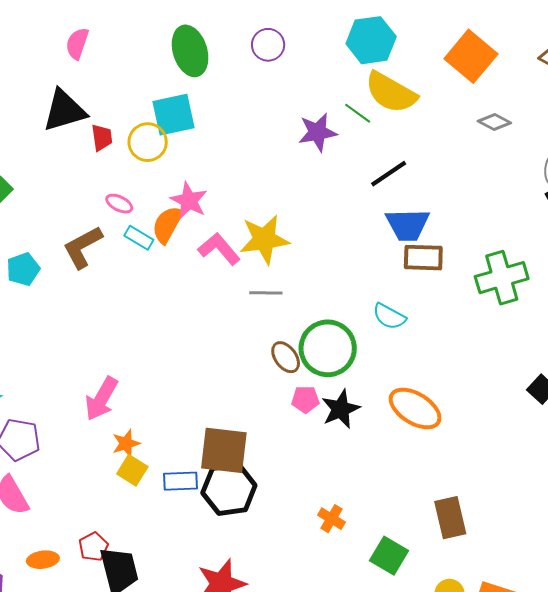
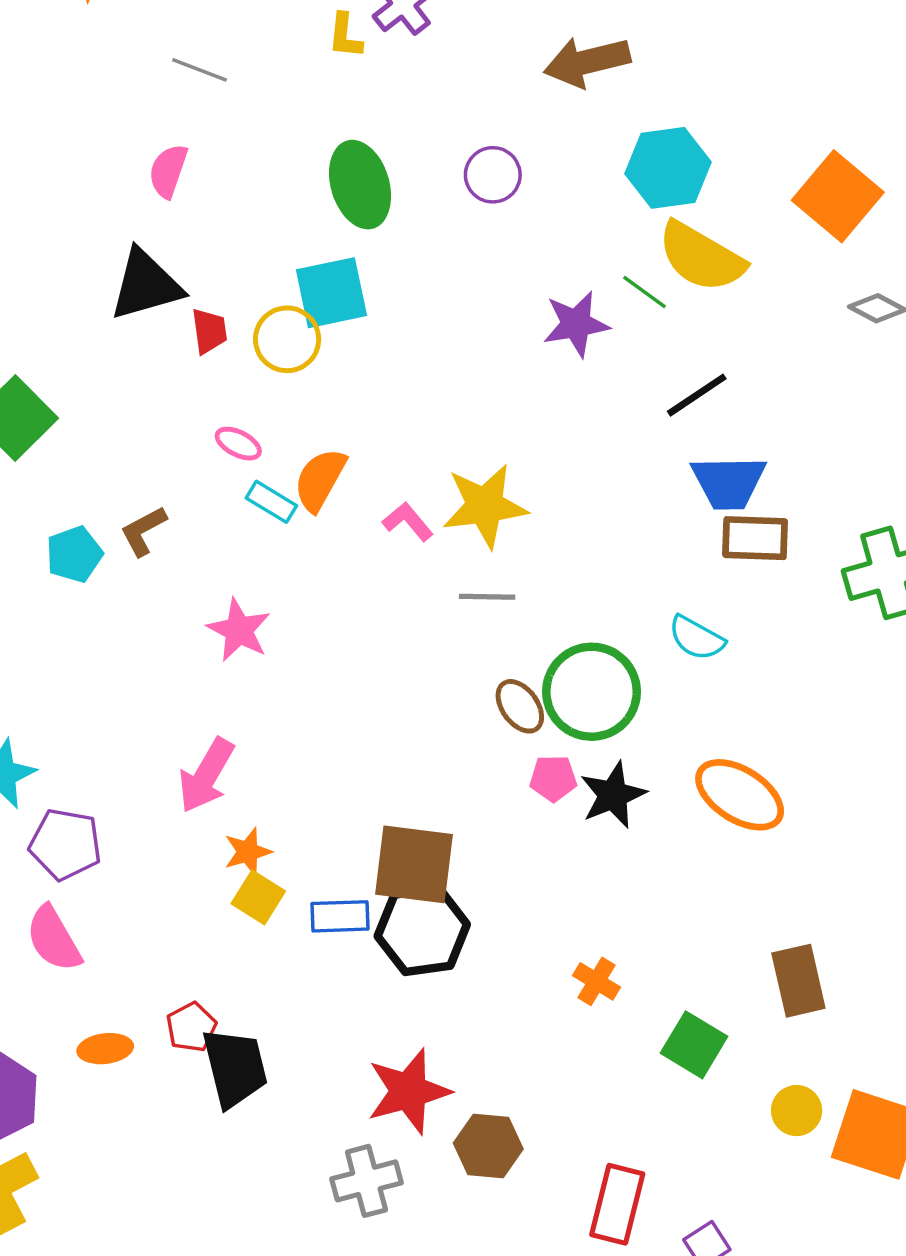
pink star: (189, 201) -> (239, 630), moved
brown L-shape: (83, 247) -> (143, 531), moved, size x0.7
pink L-shape: (219, 249) -> (408, 522), size x0.7

